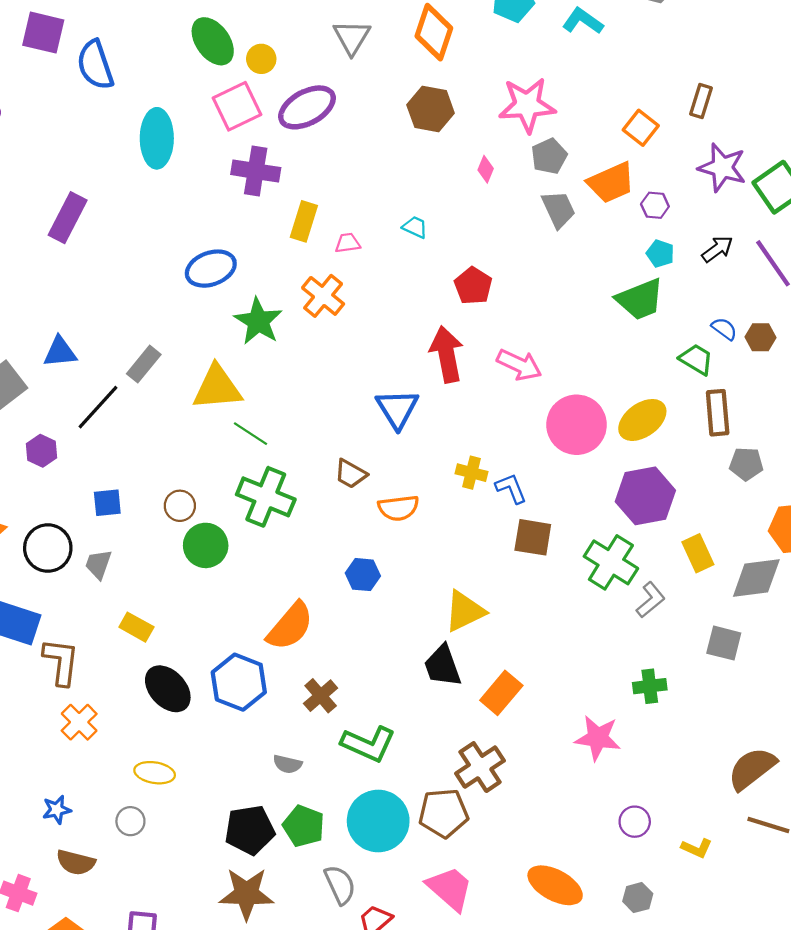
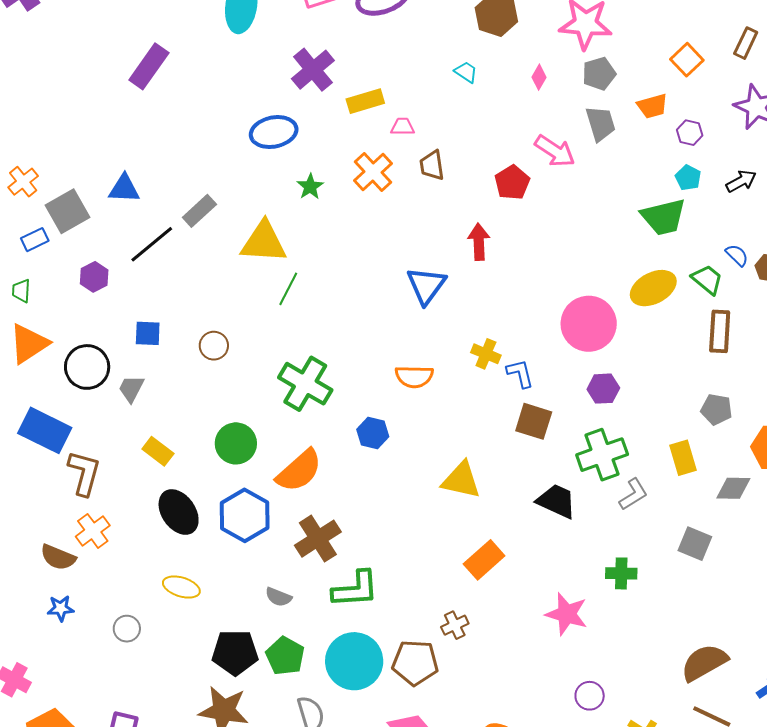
purple cross: (256, 171) -> (313, 70), moved, turned 33
orange trapezoid: (611, 183) -> (652, 106), size x0.7
yellow rectangle: (304, 221) -> (365, 101), turned 48
cyan trapezoid: (415, 227) -> (466, 72), moved
green star: (258, 321) -> (310, 187), size x0.6
red arrow: (447, 354) -> (479, 242), size x0.7
pink arrow: (519, 365) -> (555, 151), moved
yellow ellipse: (642, 420) -> (653, 288), moved
green line: (251, 434) -> (288, 289), turned 76
gray pentagon: (746, 464) -> (717, 409), moved
brown trapezoid: (351, 474) -> (432, 165), moved, turned 44
purple hexagon: (645, 496) -> (603, 389), moved, size x0.6
green cross: (266, 497) -> (305, 384), moved
green circle: (206, 545) -> (236, 443), moved
green cross: (611, 562) -> (602, 455), turned 30
gray diamond: (756, 578) -> (733, 488), size x0.7
yellow triangle: (465, 611) -> (461, 480), turned 30
black trapezoid: (443, 666) -> (556, 501), moved, turned 126
brown cross: (321, 696) -> (318, 539), size x1.4
green L-shape: (368, 744) -> (355, 589), turned -36
brown cross: (480, 767) -> (455, 625), size x0.6
yellow ellipse: (155, 773) -> (181, 587), moved
brown semicircle: (76, 862) -> (58, 557), moved

